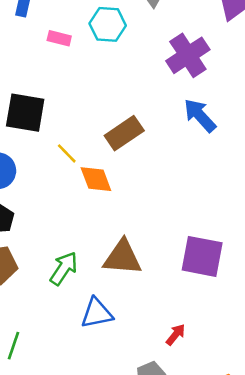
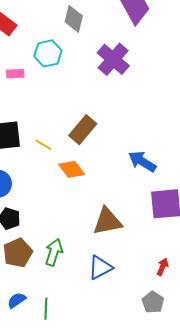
blue arrow: (200, 115) -> (142, 161), moved
yellow line: (67, 153) -> (43, 145), moved
green arrow: (64, 268) -> (54, 252), moved

